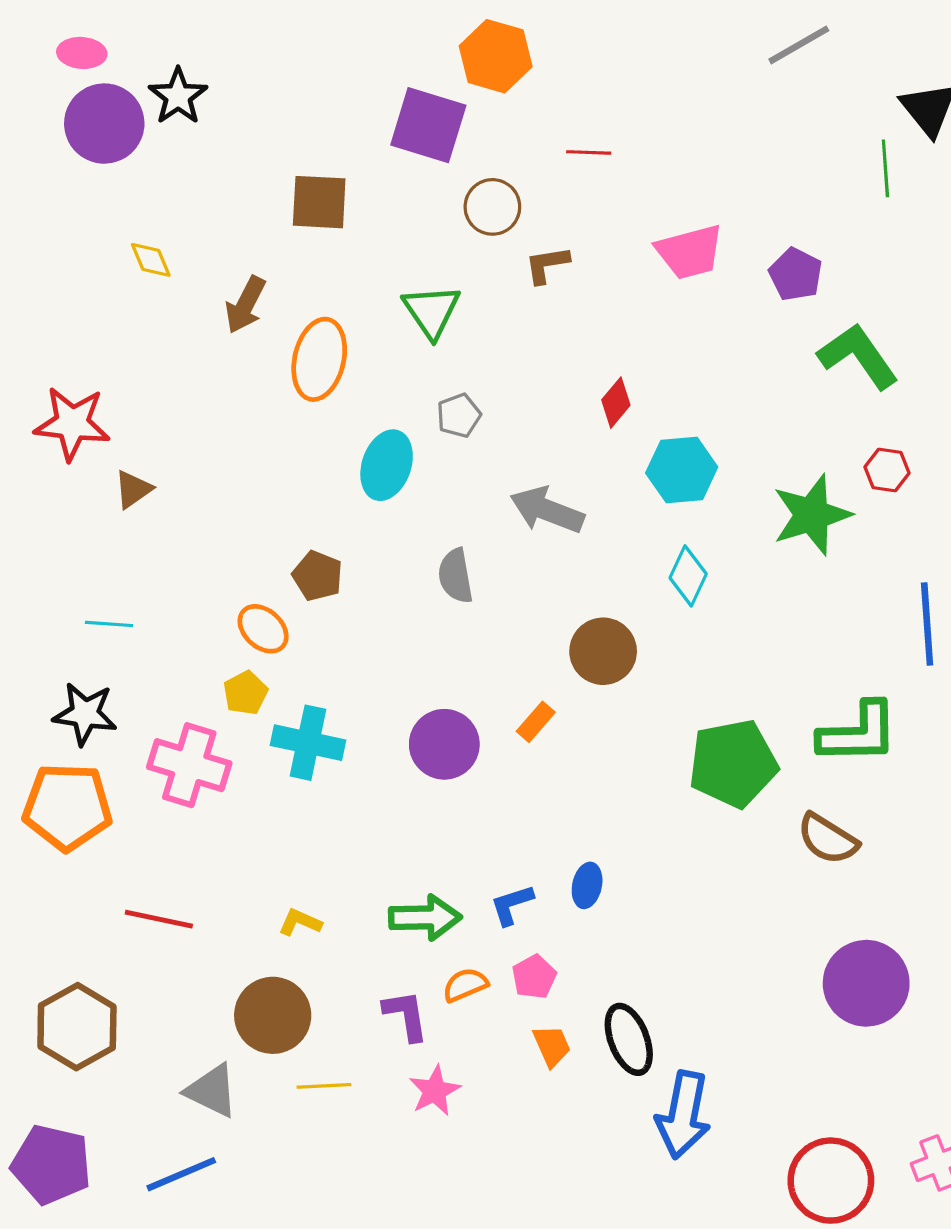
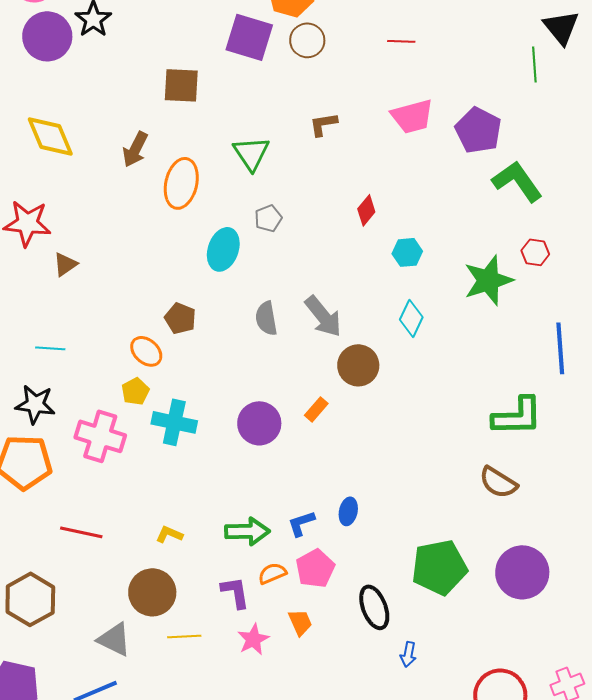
red line: (589, 152) -> (401, 41), moved
brown circle: (492, 207) -> (307, 40), moved
yellow diamond: (151, 260) -> (50, 136), moved, size x1.8
purple pentagon: (796, 274) -> (478, 130), size x1.4
cyan hexagon: (682, 470) -> (407, 252), size x0.7
gray arrow: (547, 510) -> (323, 316), moved, turned -150
green pentagon: (733, 764) -> (439, 567), moved
pink pentagon: (534, 977) -> (315, 568), size x1.4
orange trapezoid: (552, 1046) -> (300, 622), moved
blue arrow: (683, 1115) -> (408, 654), size x0.5

